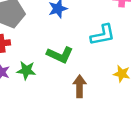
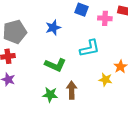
green star: (26, 70) -> (50, 95), moved

